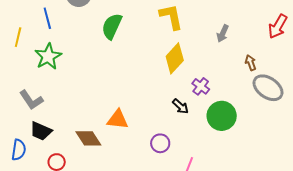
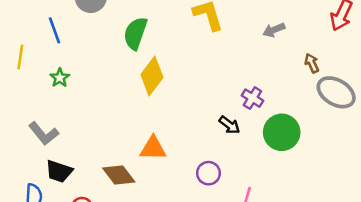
gray arrow: (223, 33) -> (274, 30), turned 48
green star: (48, 56) -> (60, 78), size x0.6
yellow diamond: (175, 58) -> (152, 76), moved

